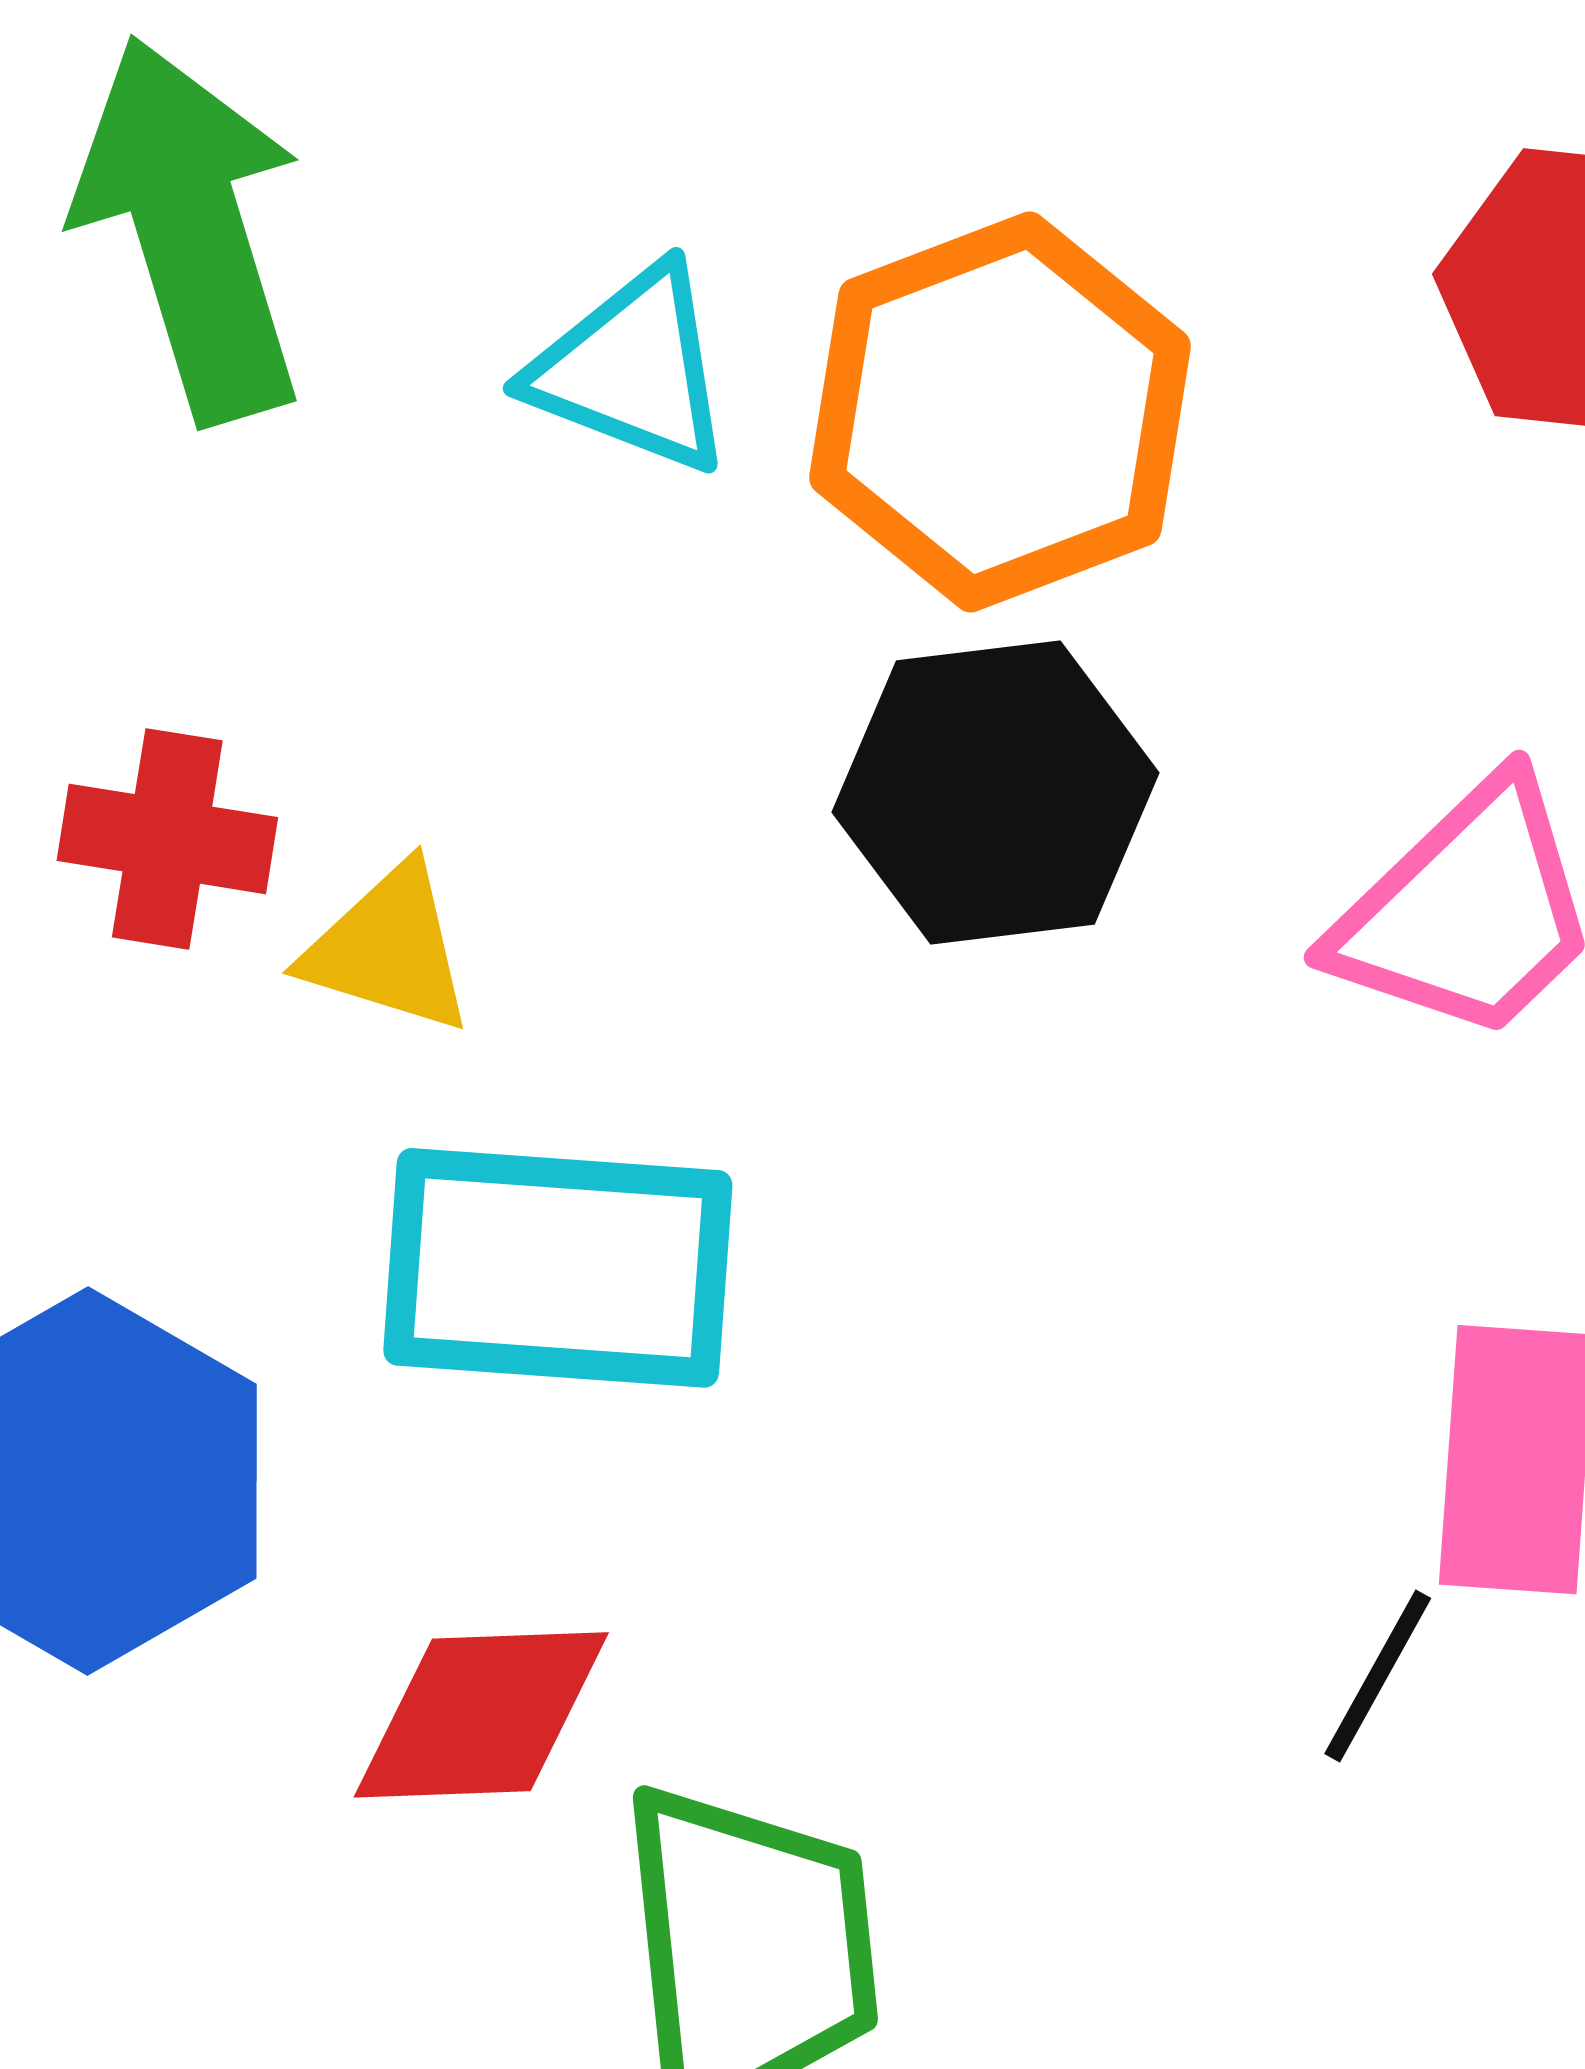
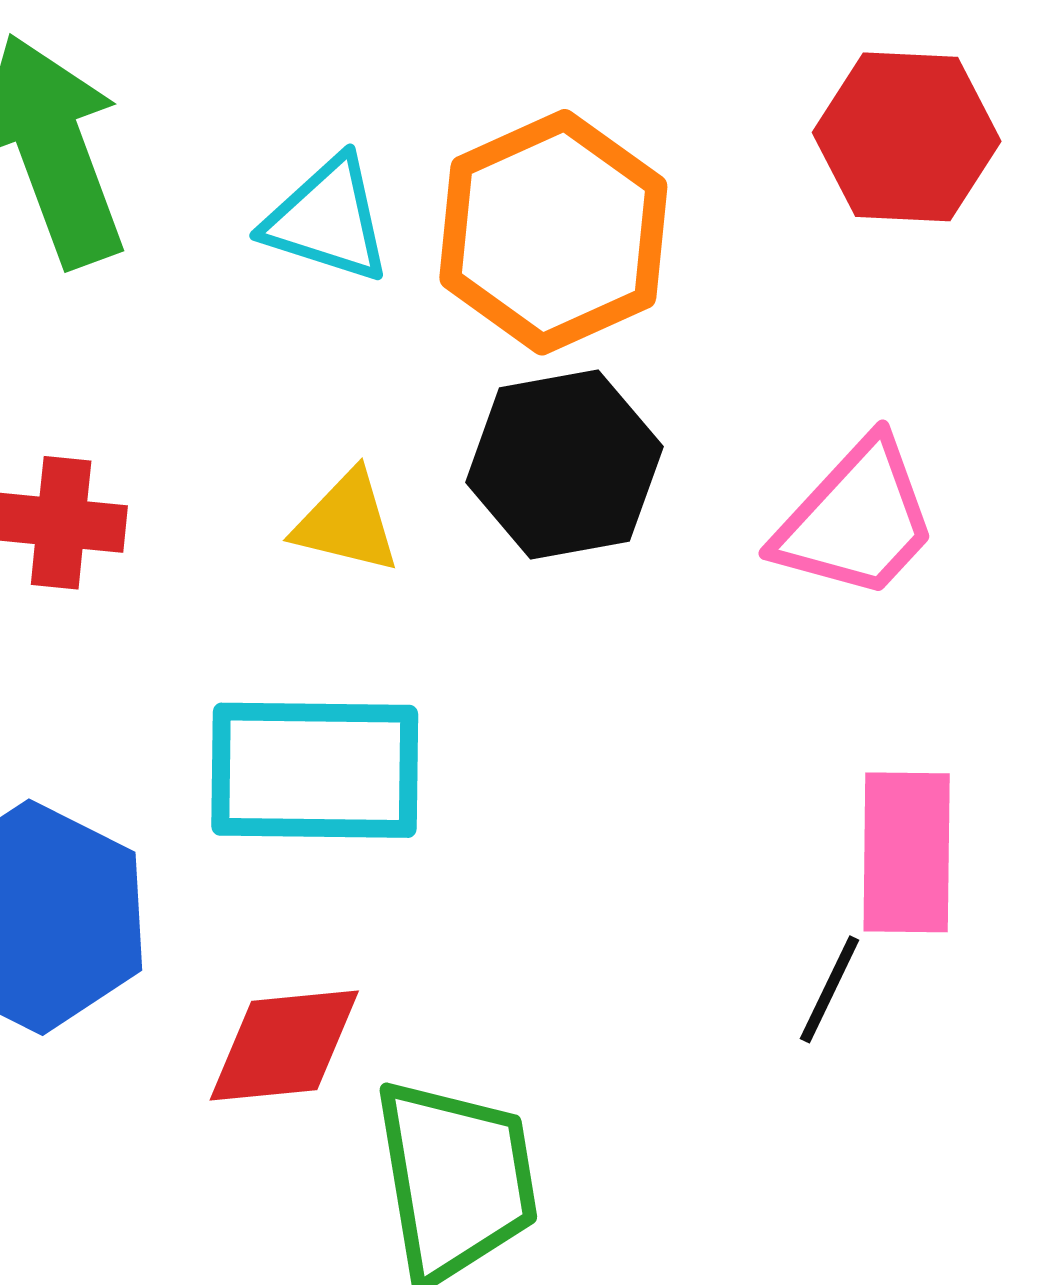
yellow triangle: (388, 949) -> (347, 522), moved

